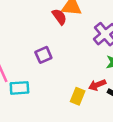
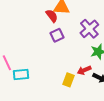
purple square: (43, 55) -> (57, 35), moved

